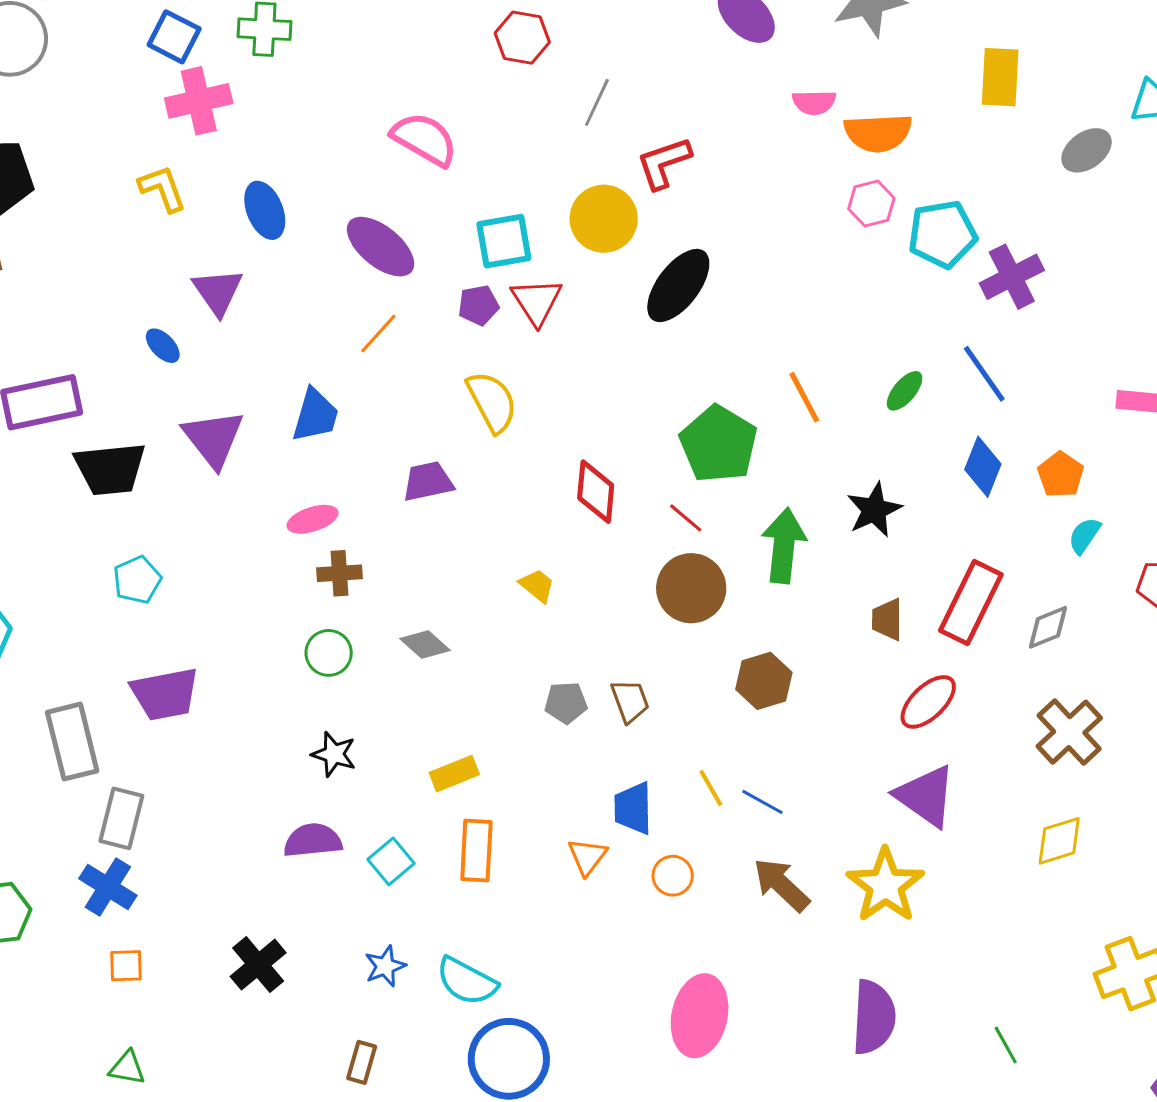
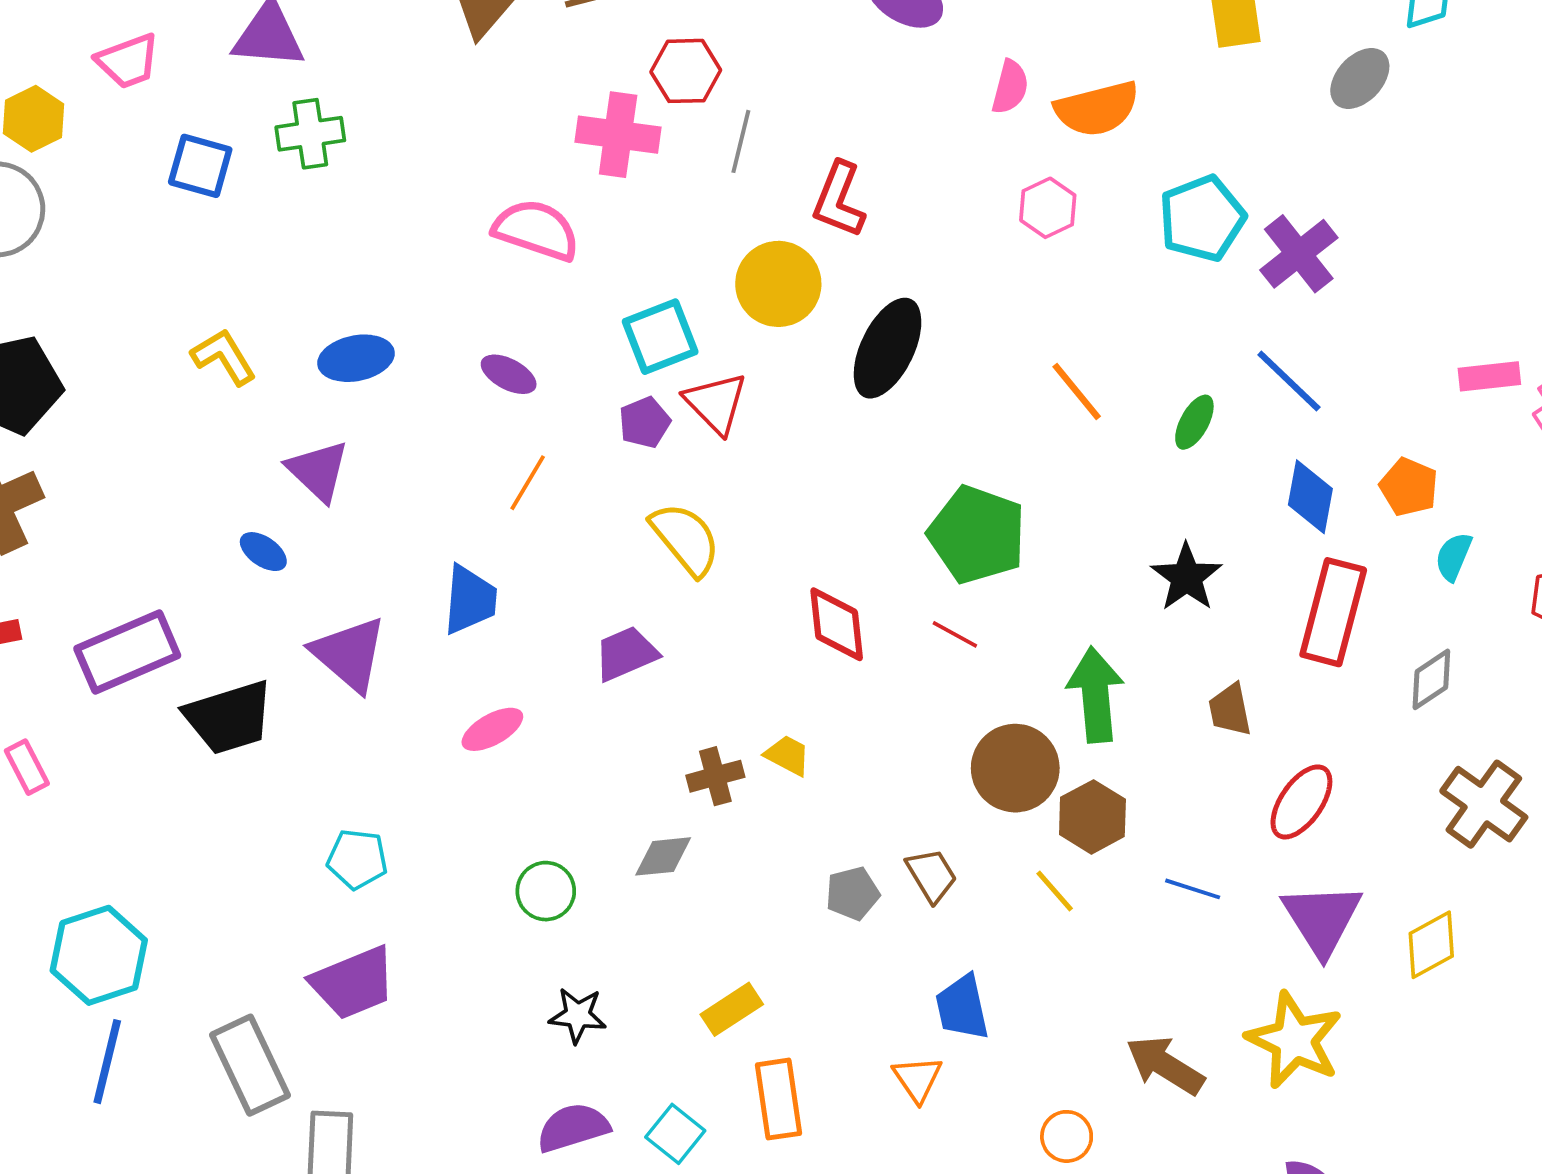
red hexagon: (522, 38) -> (686, 71), moved
pink cross: (199, 101) -> (618, 135), moved, turned 32
pink semicircle: (814, 102) -> (1010, 87), turned -63
red L-shape: (664, 163) -> (839, 200), turned -38
pink hexagon: (871, 204) -> (1048, 208), moved
blue ellipse: (265, 210) -> (356, 358), turned -68
purple ellipse: (381, 247) -> (509, 374), size x0.6
orange line: (804, 397) -> (1077, 391), moved
green arrow: (784, 546) -> (1095, 695), moved
brown cross: (340, 573) -> (715, 776), moved
cyan pentagon: (137, 580) -> (357, 859), moved, turned -30
brown circle: (691, 588) -> (1015, 768), moved
red rectangle: (971, 602) -> (1333, 612), moved
gray diamond: (425, 644) -> (663, 856), turned -36
yellow line: (711, 788) -> (1055, 891), moved
purple triangle: (926, 796) -> (1322, 919), turned 34
blue line: (762, 802) -> (1193, 889), moved
yellow diamond: (1059, 841) -> (1431, 945), moved
orange circle: (673, 876) -> (1067, 1136), moved

